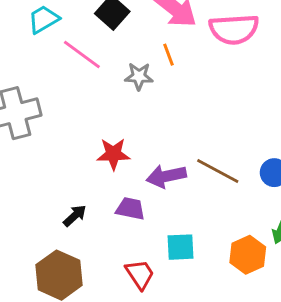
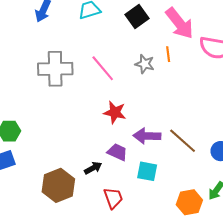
pink line: (82, 55) -> (103, 68), moved
black arrow: (75, 216) -> (93, 168), moved
cyan square: (181, 247) -> (147, 171), moved

